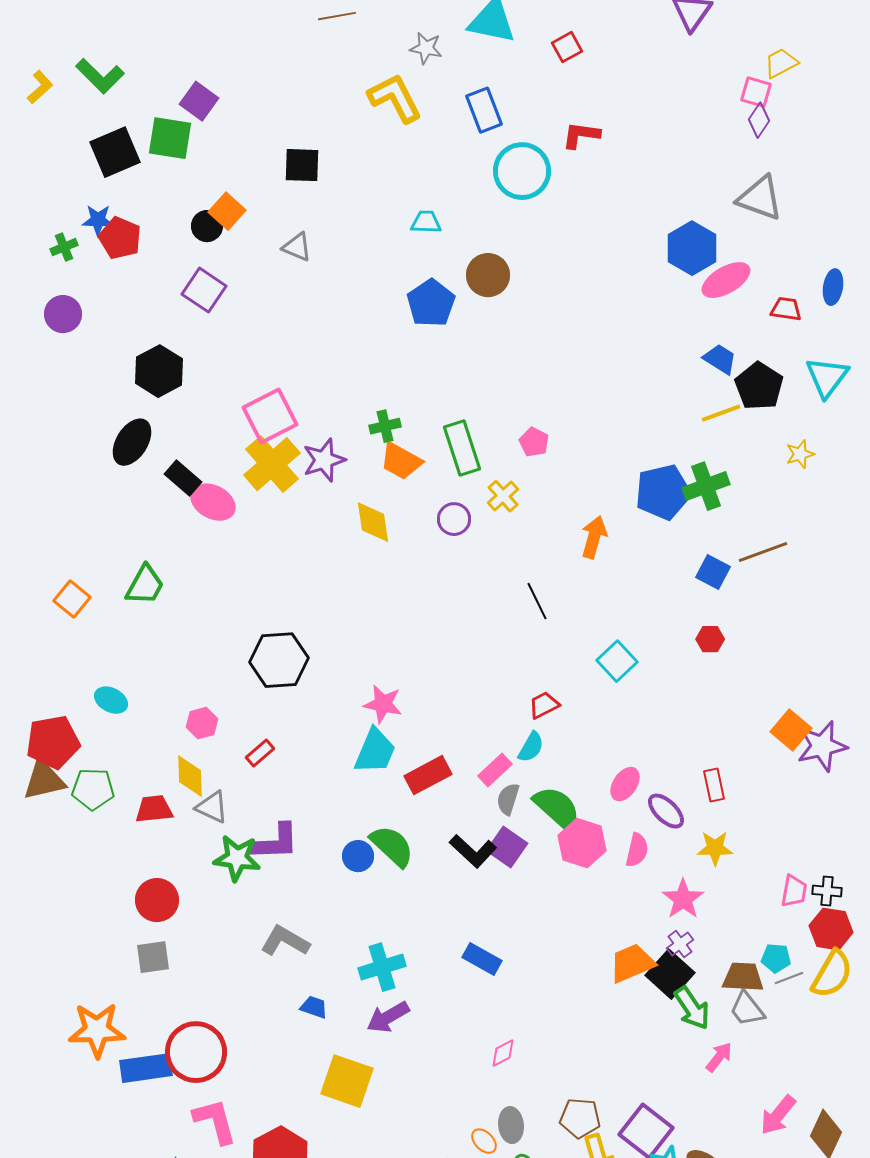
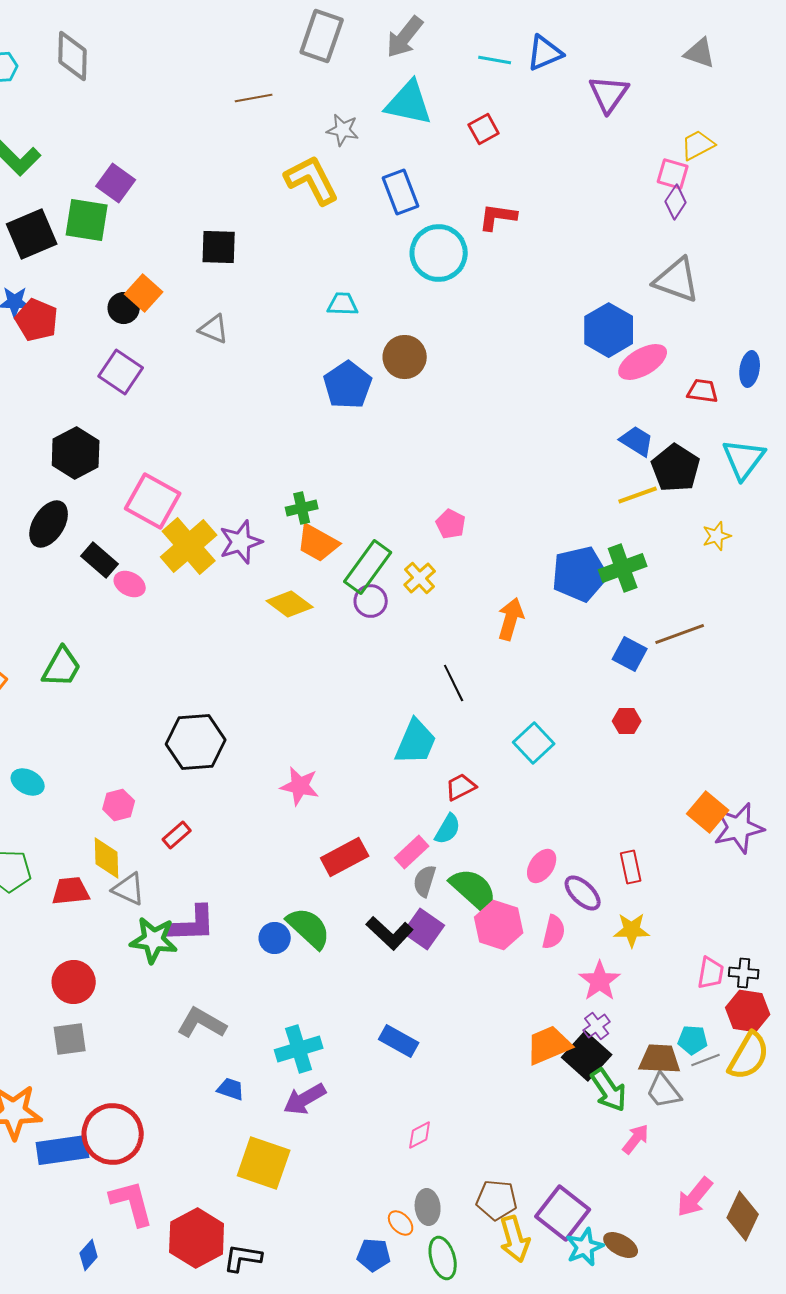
pink square: (270, 416) -> (153, 501), moved, turned -34
green rectangle: (462, 448) -> (368, 567), moved, turned 54
pink ellipse: (213, 502) -> (130, 584), size x0.7
yellow diamond: (373, 522) -> (290, 604), turned -45
cyan trapezoid: (375, 751) -> (416, 742), moved

